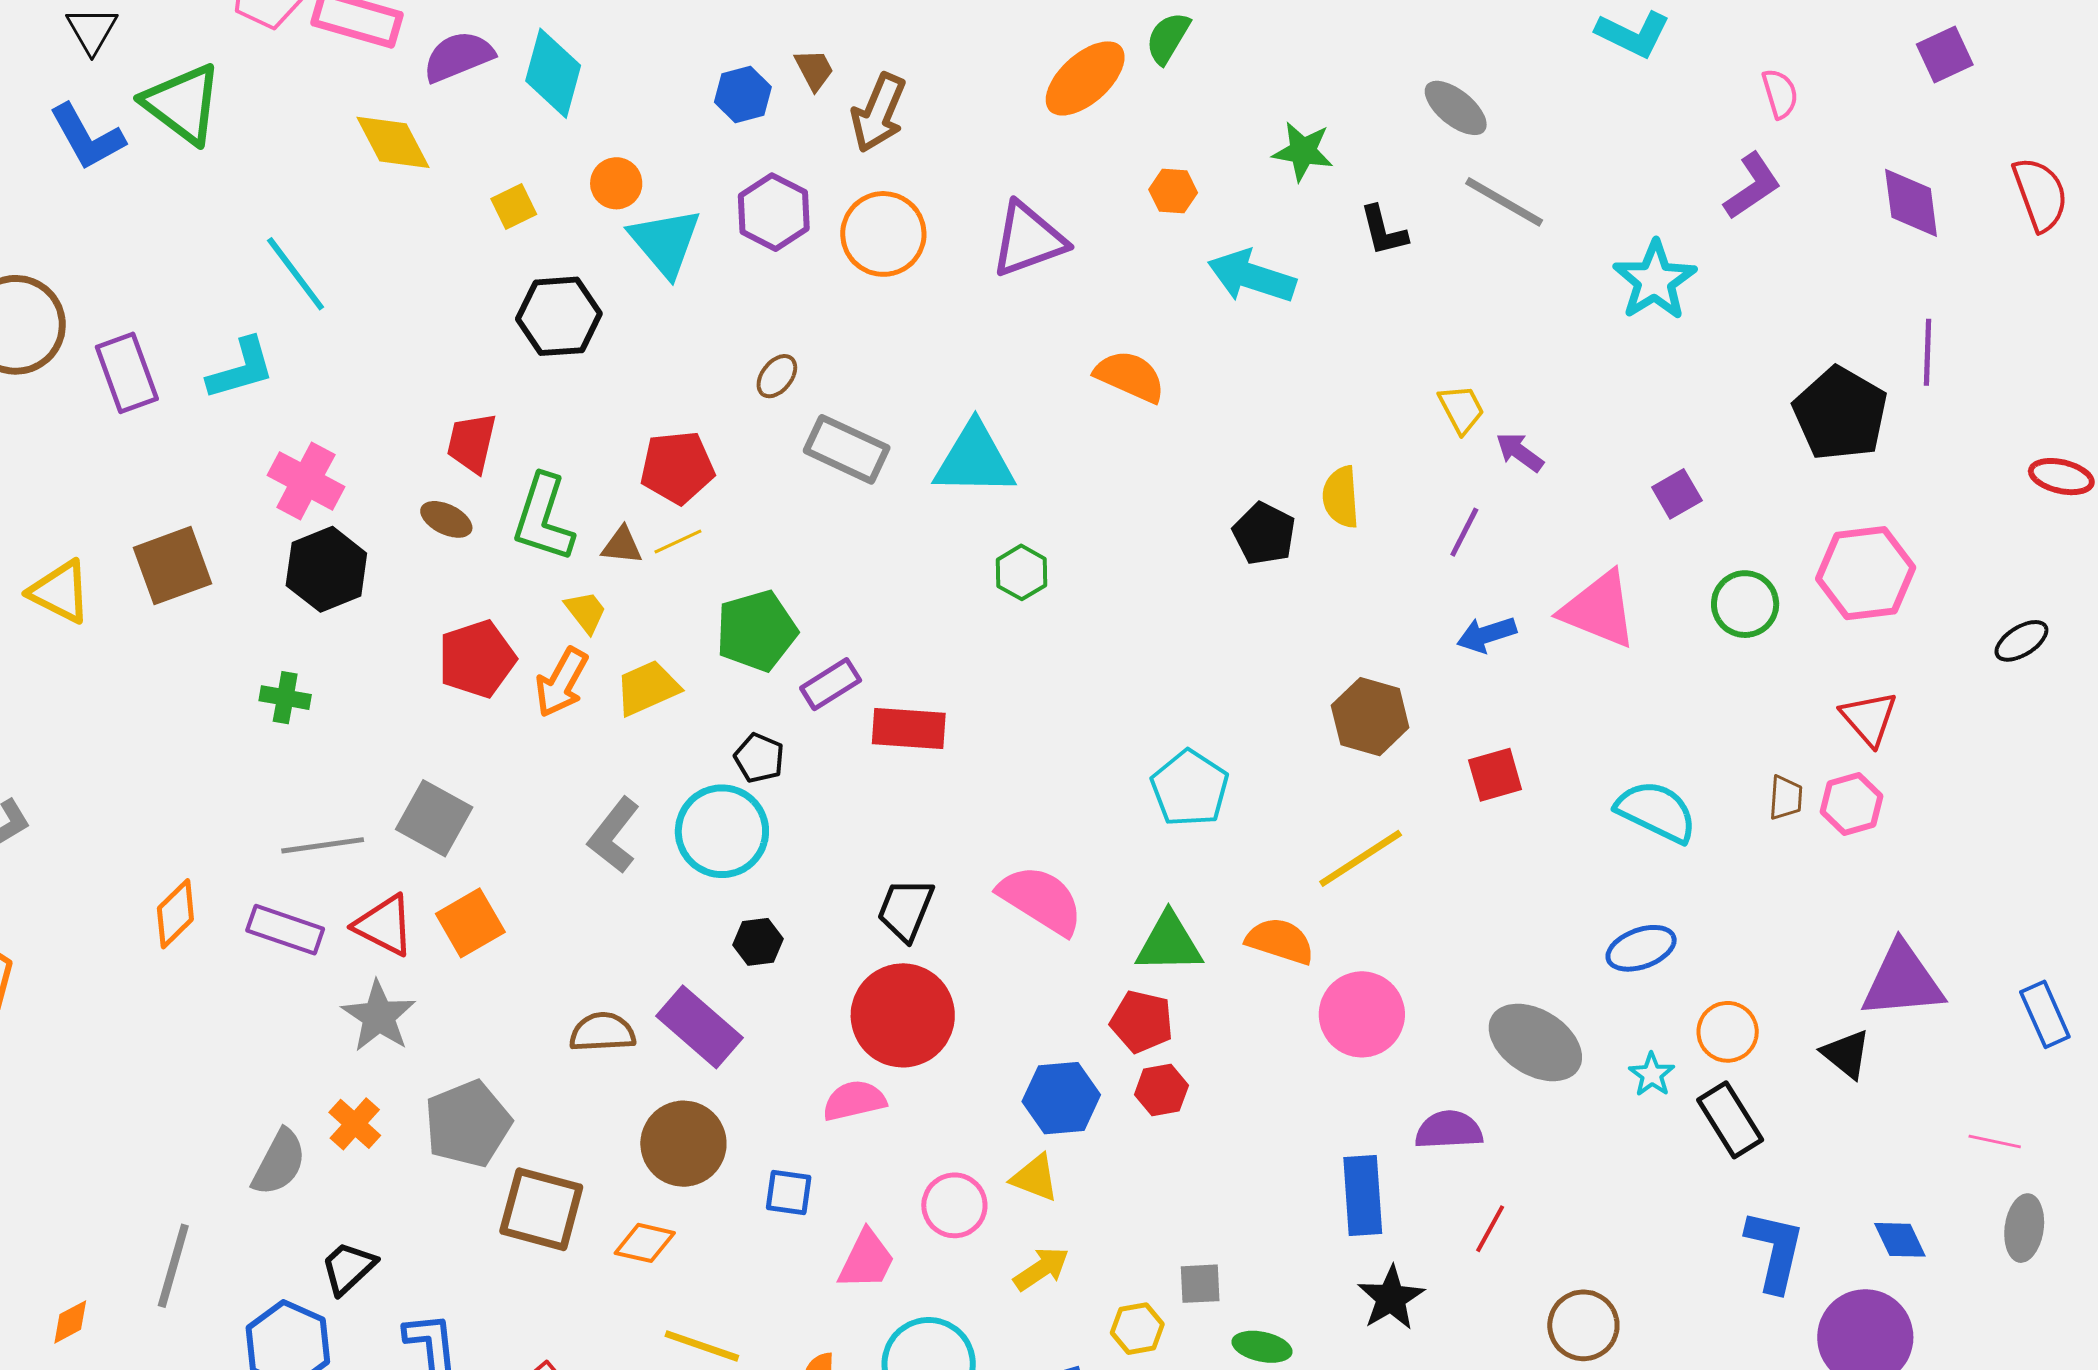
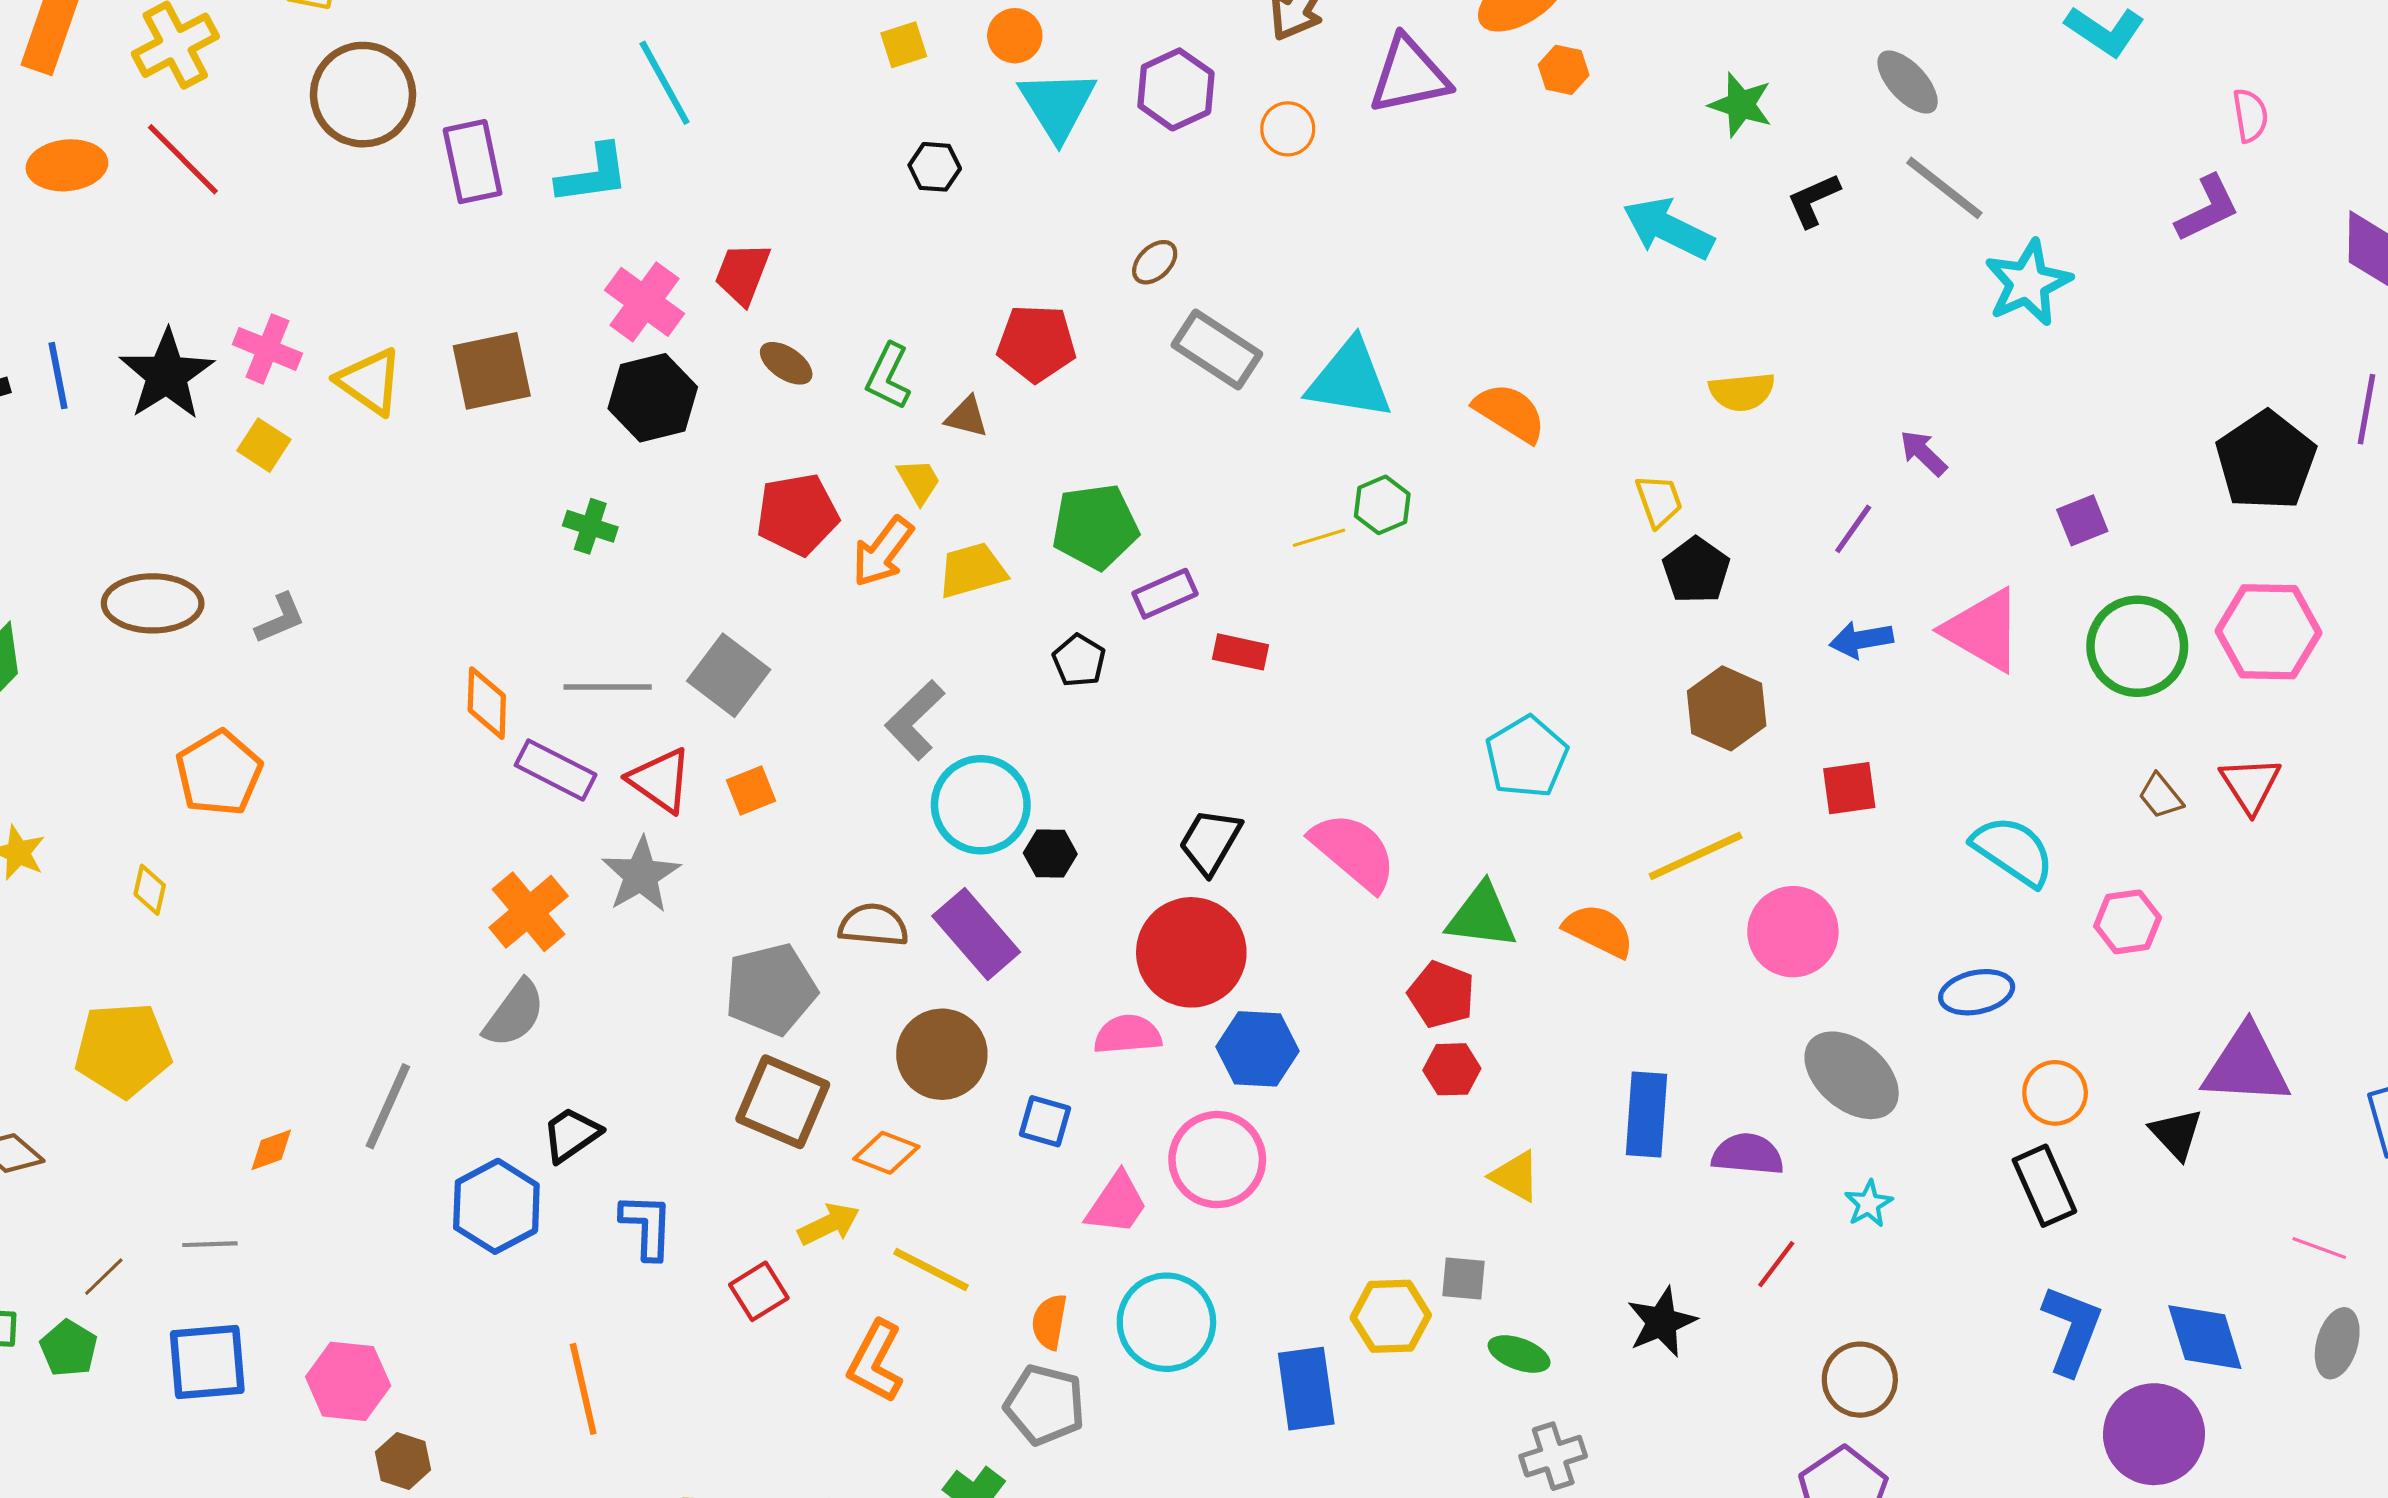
orange hexagon: (1173, 191) -> (1564, 70), moved
black L-shape: (1384, 231) -> (1813, 200), turned 72
orange circle: (883, 234) -> (1288, 129), size x0.6
purple triangle: (1028, 240) -> (1409, 75), moved
cyan star: (1655, 280) -> (2028, 283), moved
black hexagon: (559, 316) -> (935, 167), size x0.6
orange semicircle: (1130, 376) -> (1510, 413), moved
yellow trapezoid: (1461, 409) -> (1659, 501), moved
red trapezoid: (472, 443) -> (743, 274), moved
yellow semicircle: (1341, 497) -> (1742, 392), moved, turned -100
green L-shape: (543, 518) -> (888, 376), size x0.7
black pentagon: (1264, 534) -> (1696, 570), moved
yellow line: (678, 541) -> (1319, 538), moved
green circle: (1745, 604) -> (2137, 646), size x1.4
red rectangle: (909, 728) -> (1240, 652), size x0.7
brown trapezoid: (1786, 798) -> (2161, 796), moved, turned 129
pink hexagon: (1852, 804) -> (2128, 922), moved
cyan circle: (722, 831) -> (981, 805), moved
orange diamond: (175, 914) -> (487, 703), moved, turned -52
orange square: (470, 923) -> (751, 791), size x0.7
pink circle: (1362, 1014) -> (1793, 932), moved
cyan star: (1652, 1075) -> (1869, 1204), moved
blue hexagon: (1061, 1098) -> (1257, 1049), moved
orange cross: (355, 1124) -> (529, 912), moved, size x1.4
gray pentagon: (468, 1124) -> (771, 989), moved
yellow triangle: (1035, 1178) -> (1515, 1176), moved
blue rectangle: (1363, 1195) -> (1647, 1114), moved
pink circle: (954, 1205) -> (1217, 1160), size x1.4
blue diamond: (1900, 1240) -> (2205, 1337), size x1.5
yellow arrow: (1041, 1269) -> (829, 1224), moved
yellow hexagon: (1137, 1329) -> (1391, 1316), size x1.4

